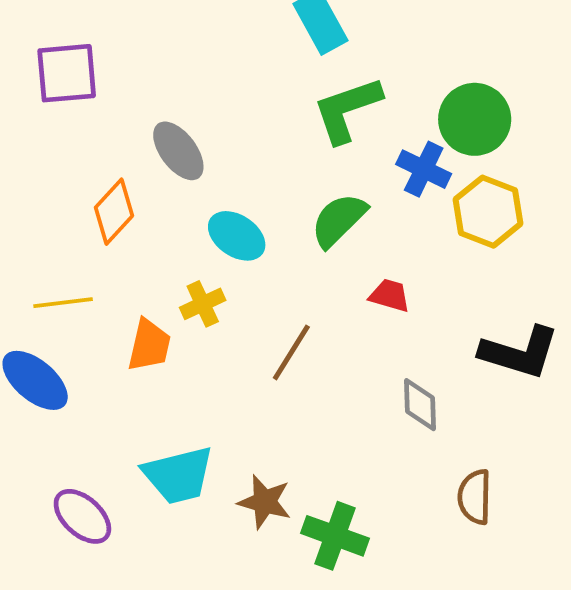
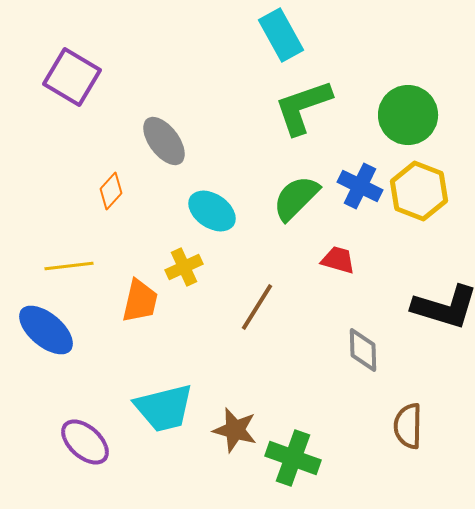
purple square: (67, 73) -> (72, 77), turned 36
blue cross: (424, 169) -> (360, 186), moved
orange diamond: (114, 212) -> (111, 191), size x0.7

